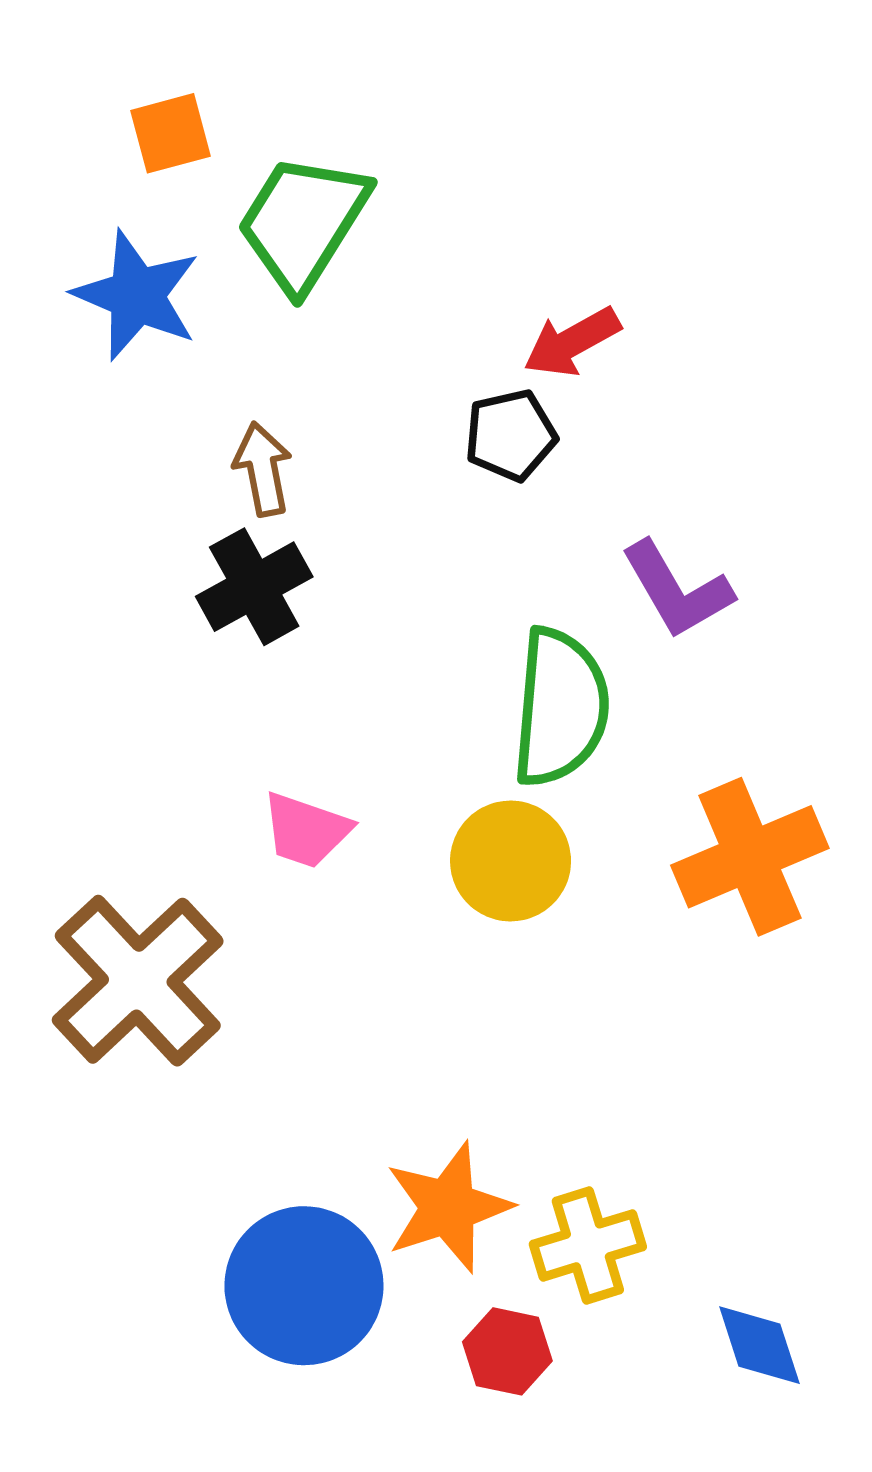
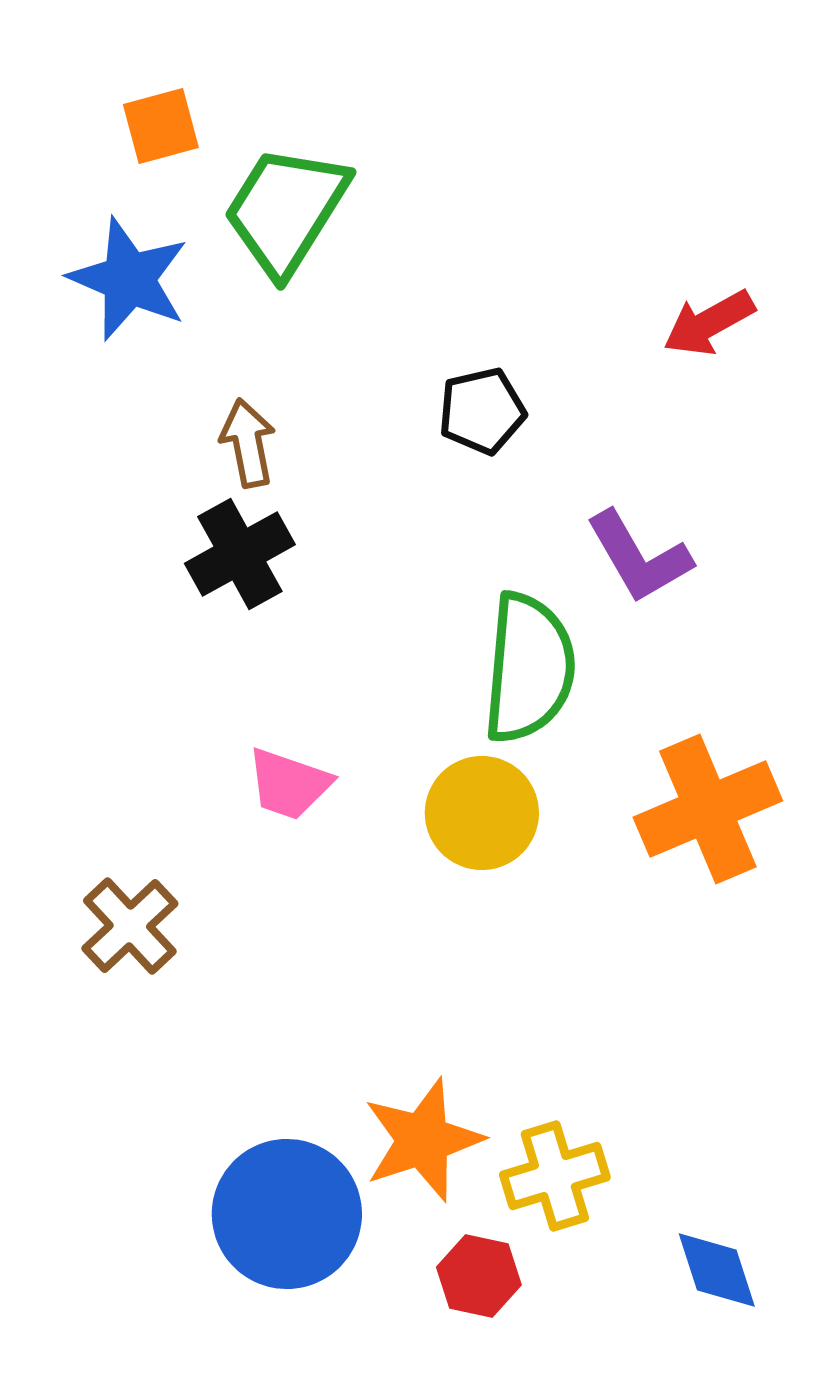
red arrow: (572, 342) -> (709, 323), moved
brown cross: (138, 981) -> (130, 926), size x0.6

